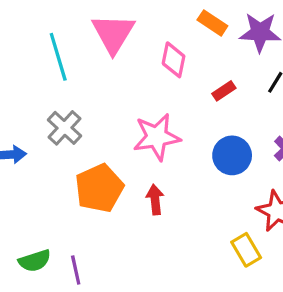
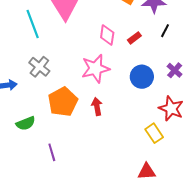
pink diamond: (174, 60) -> (107, 35), moved
green semicircle: (35, 261) -> (26, 123), moved

